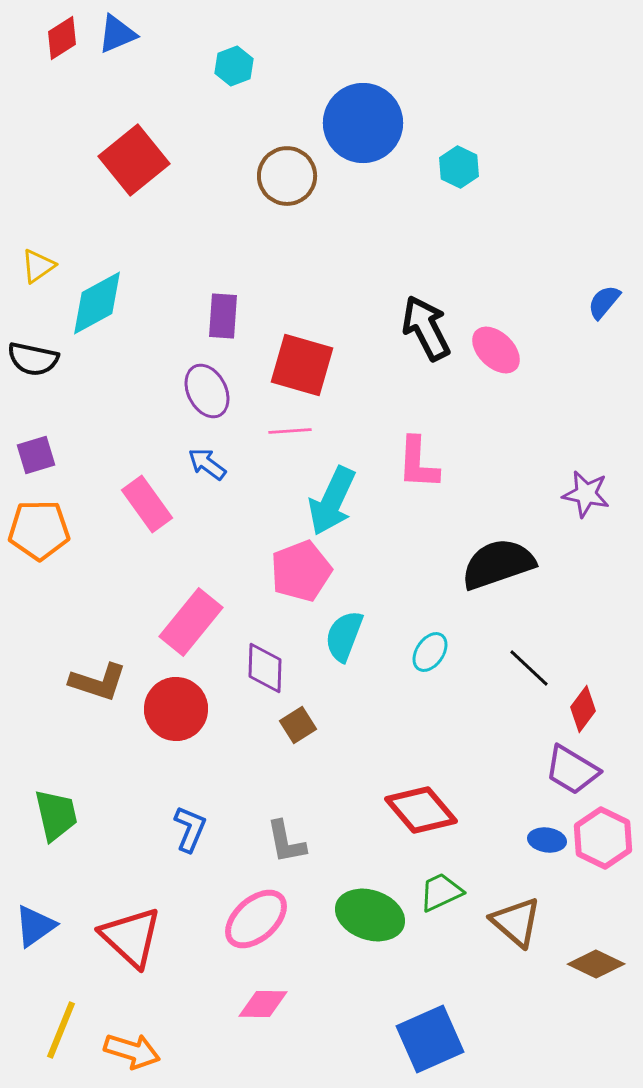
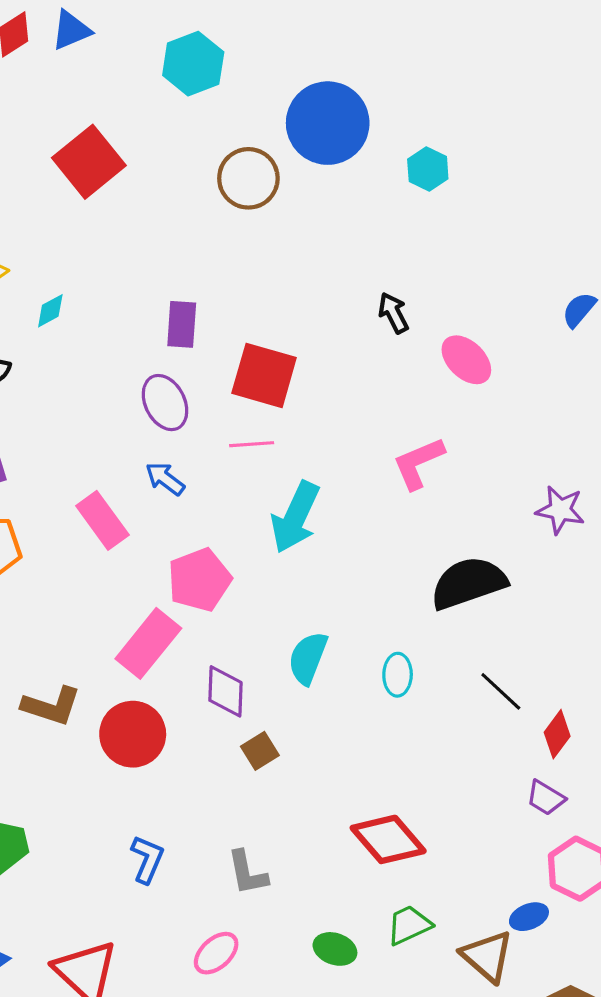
cyan hexagon: (234, 66) -> (193, 64), size x1.5
cyan diamond: (97, 303) -> (50, 311), size x0.5
black arrow: (426, 328) -> (393, 313), moved, size x0.6
pink L-shape: (418, 463) -> (418, 463), moved, turned 64
pink pentagon: (301, 571) -> (199, 580), moved
cyan ellipse: (430, 652) -> (398, 675), turned -33
purple trapezoid: (572, 770) -> (546, 798), size x0.7
blue ellipse: (547, 840) -> (529, 917), moved, turned -30
green ellipse: (370, 915) -> (335, 949), size x0.6
pink ellipse: (256, 919) -> (216, 953), size x0.7

